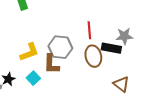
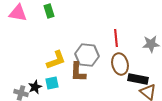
black rectangle: (111, 48) -> (138, 79), moved
cyan square: (33, 78) -> (52, 83), moved, turned 32

